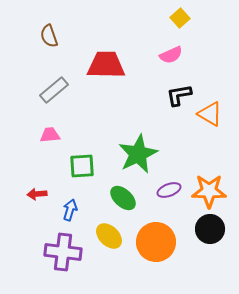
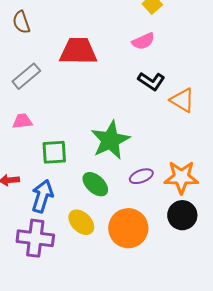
black L-shape: (179, 95) -> (151, 81), turned -136
blue arrow: (70, 210) -> (42, 196), size x1.5

